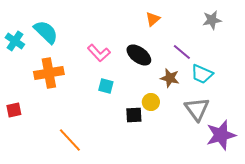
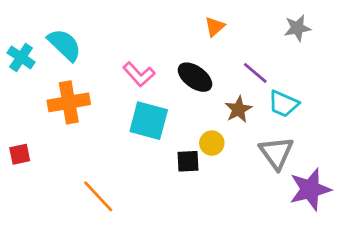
brown star: (170, 78) -> (238, 109), turned 30
cyan square: (106, 86) -> (149, 121), size x1.8

